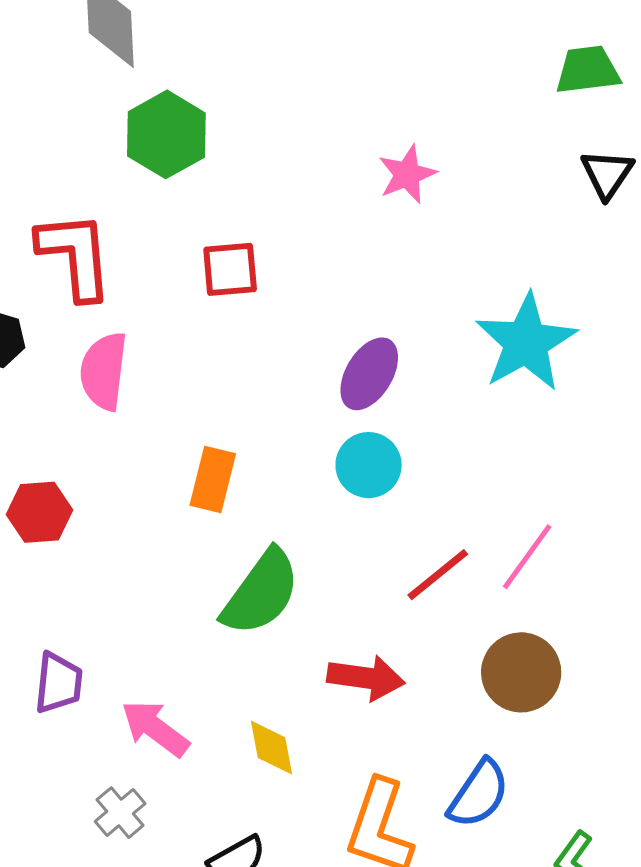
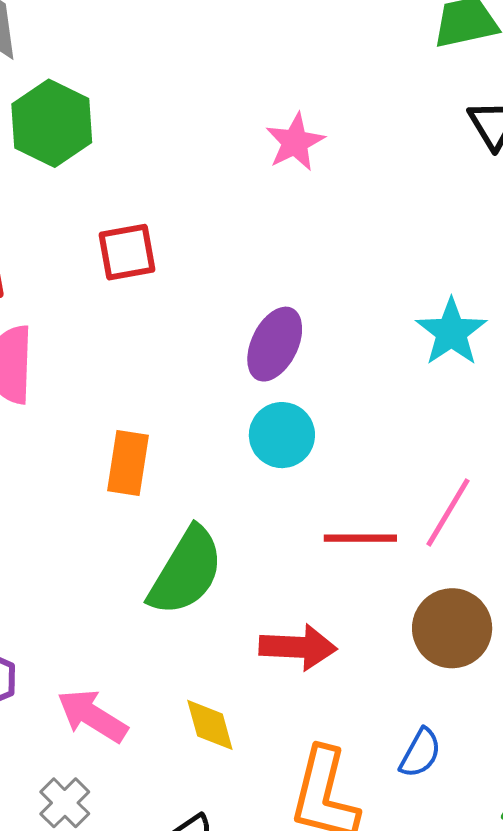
cyan star: (526, 342) -> (451, 332), moved, size x0.7
red line: (438, 575) -> (360, 538), turned 44
blue semicircle: (479, 794) -> (420, 753), size x0.7

